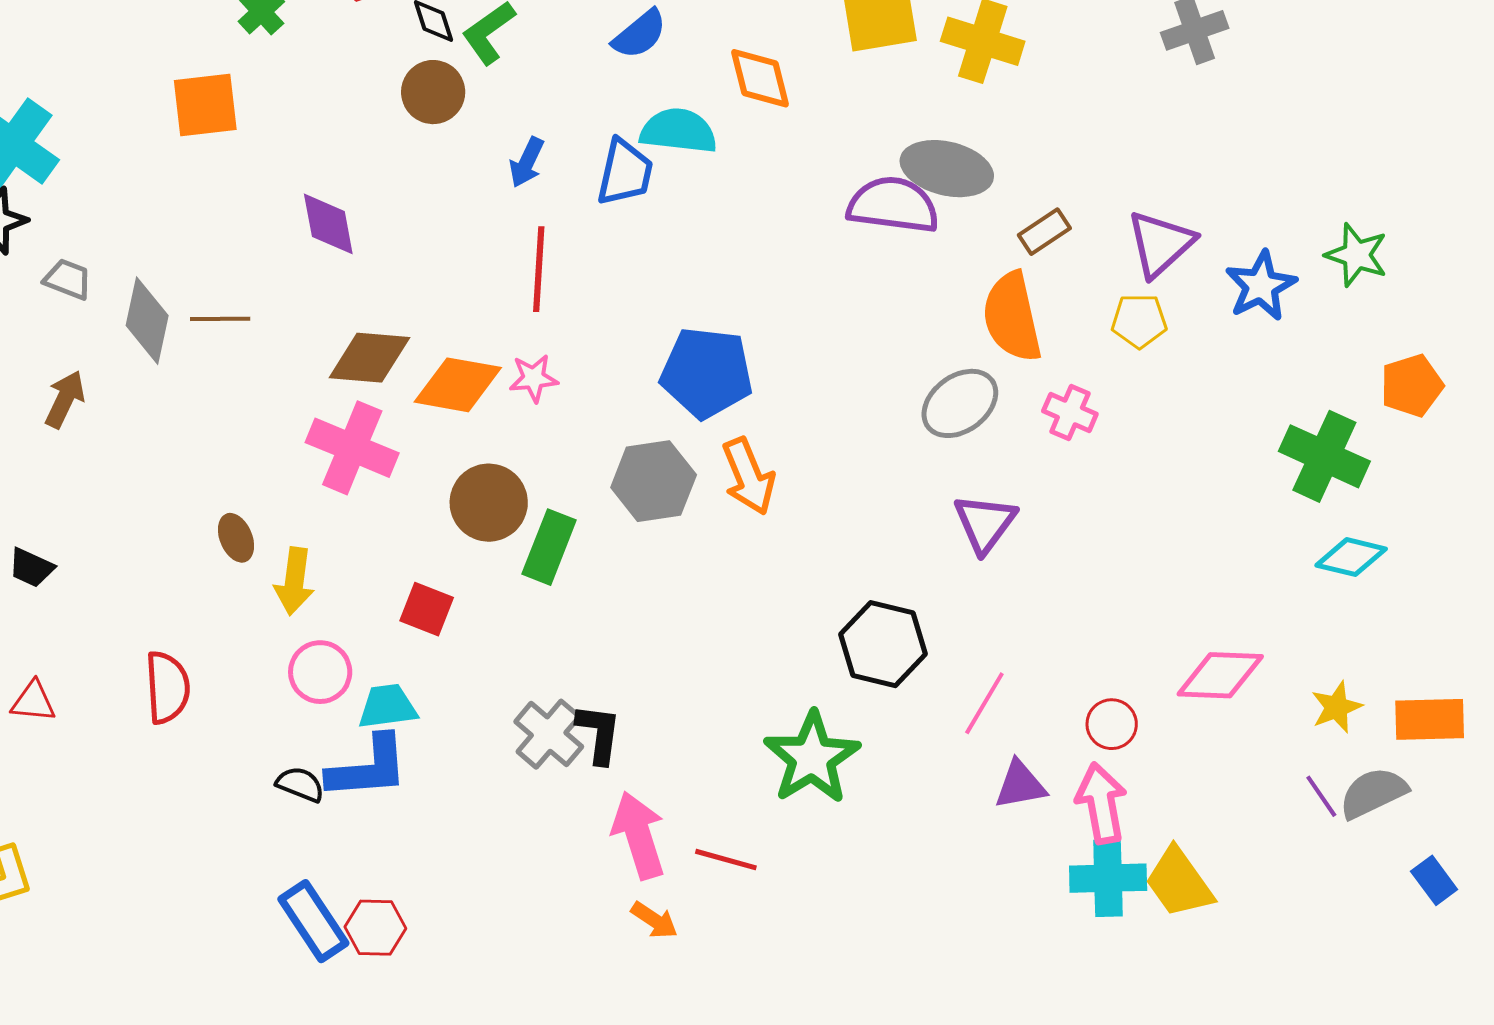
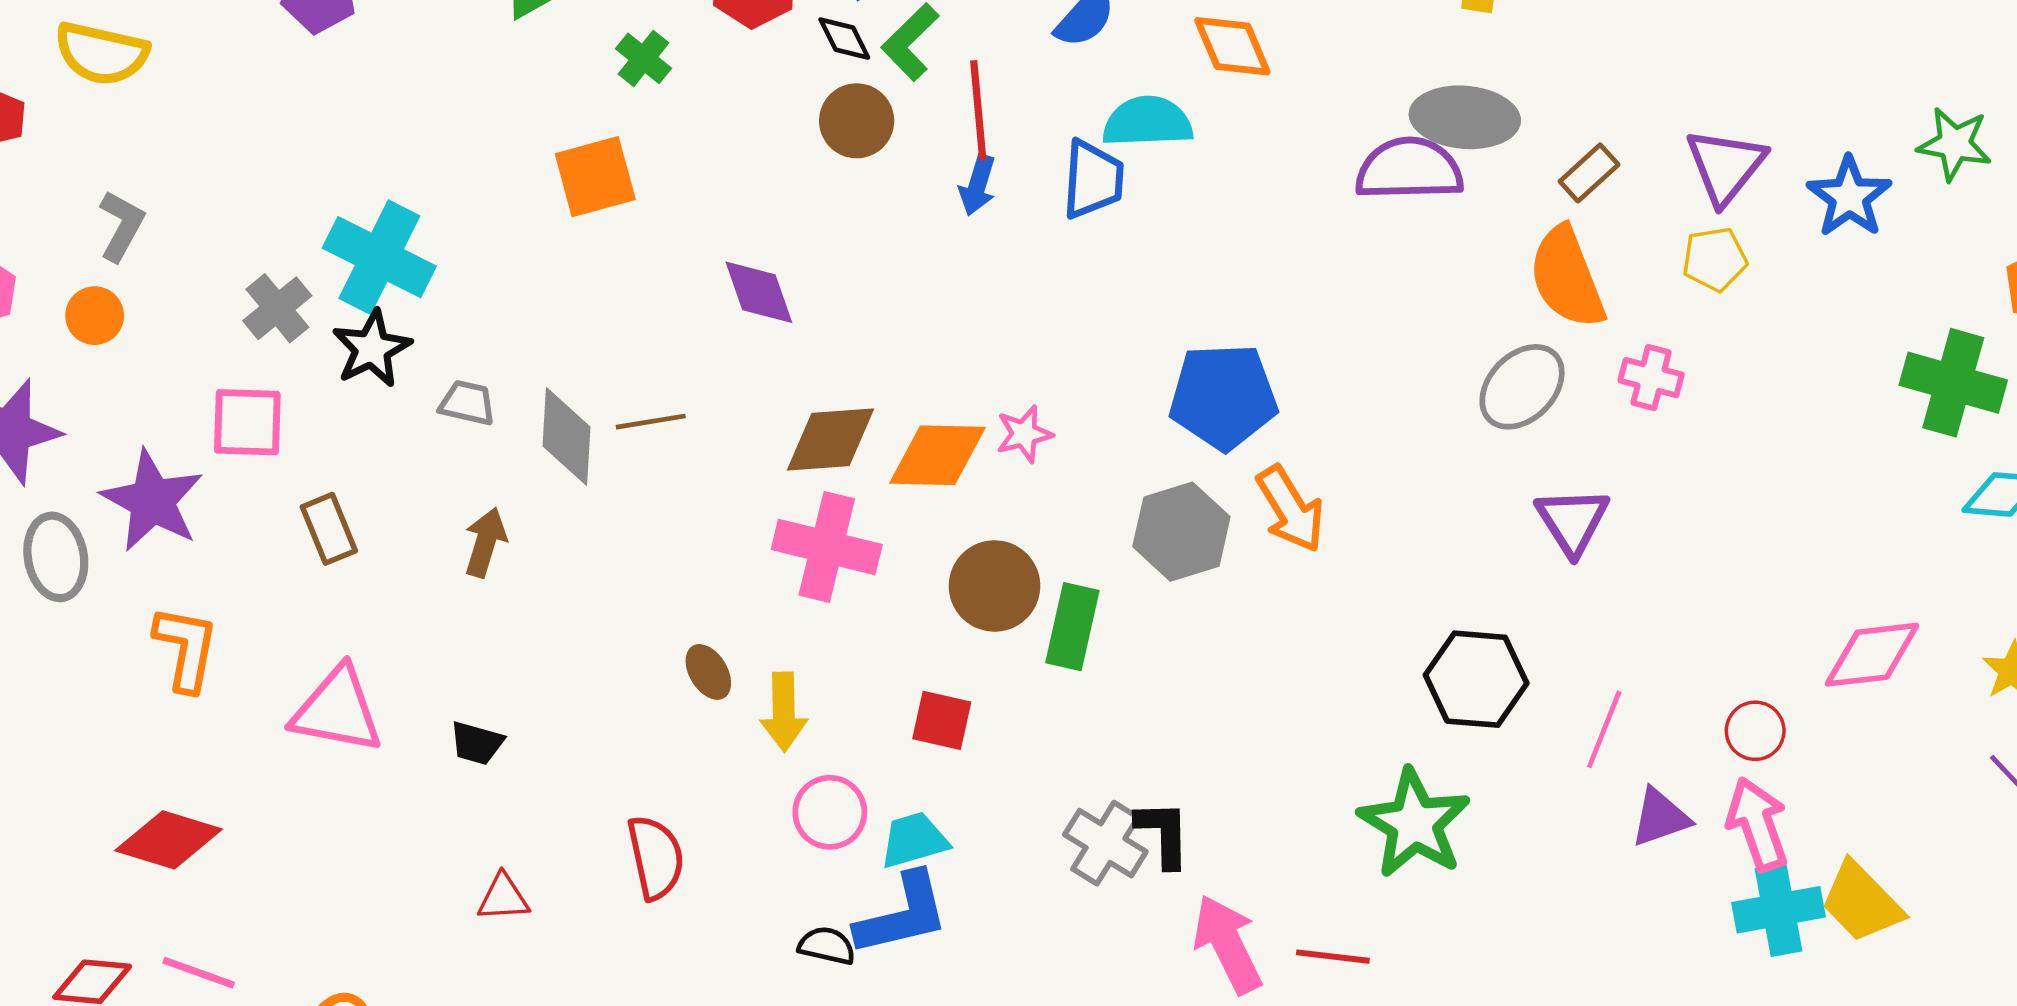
red line: (539, 269) -> (978, 110), moved

